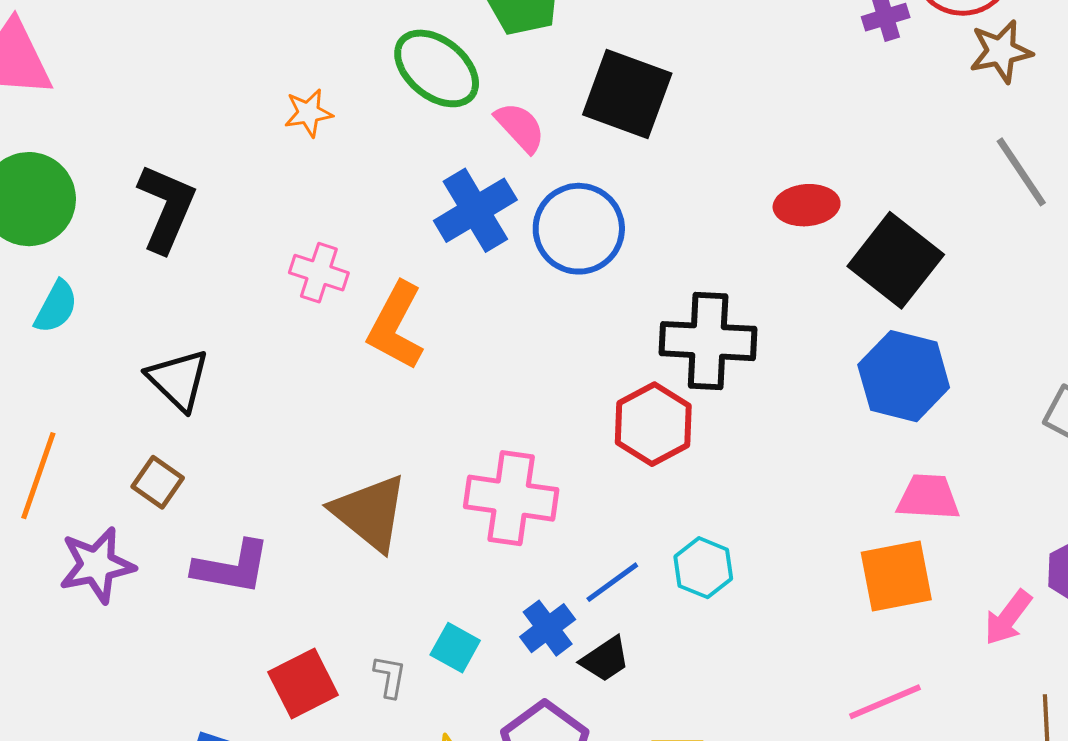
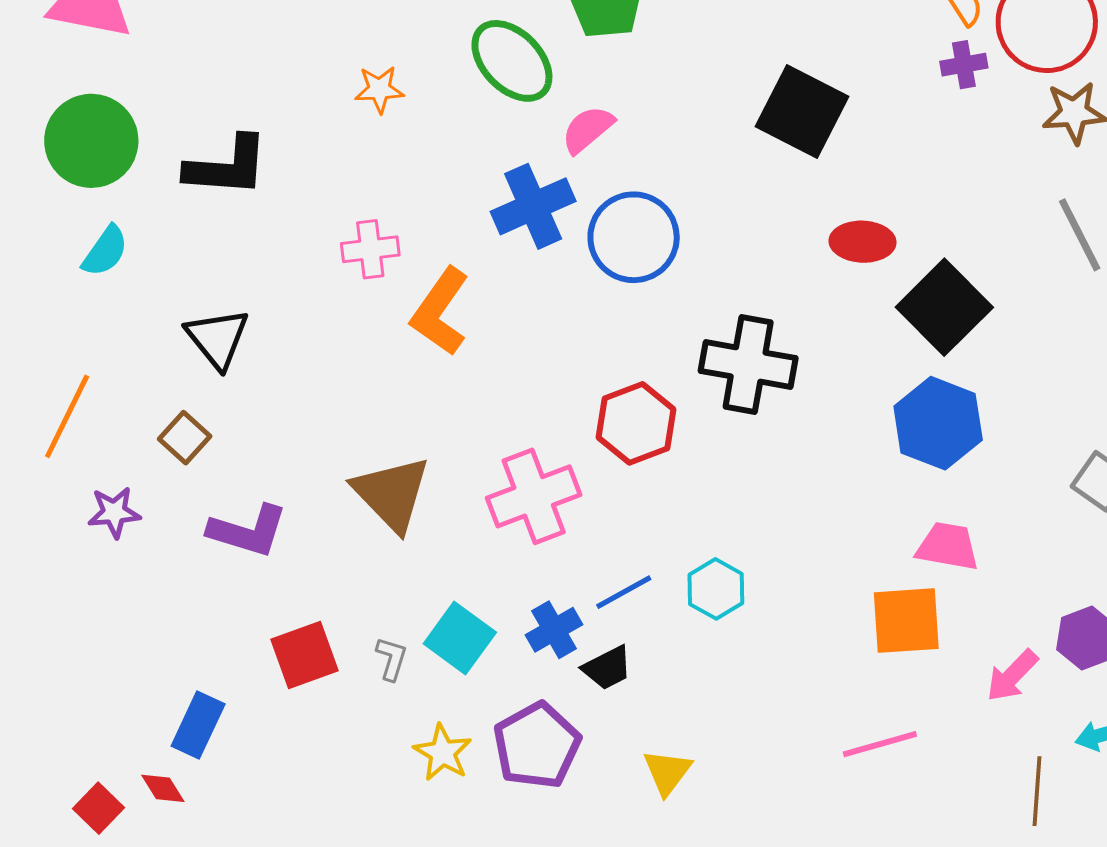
black square: (627, 94) -> (802, 111), moved
pink semicircle: (520, 127) -> (588, 129), turned -94
black L-shape: (166, 208) -> (227, 166), turned 64
pink cross: (319, 273) -> (370, 249), turned -32
red hexagon: (653, 424) -> (636, 423), moved
pink cross: (511, 498) -> (534, 496), turned -36
purple star: (97, 565) -> (114, 512), size x0.7
cyan square: (455, 648) -> (460, 638), size x1.4

